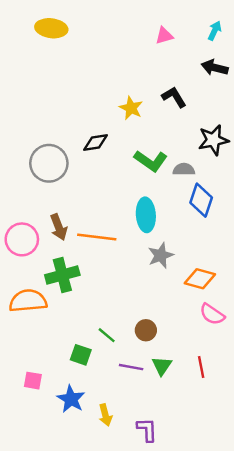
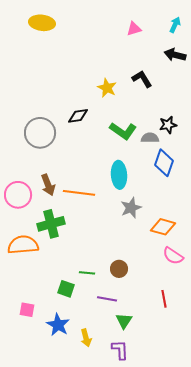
black star: (213, 140) -> (168, 125), moved, size x0.7
green line: (107, 335) -> (87, 273), turned -35
green triangle: (162, 366) -> (124, 321), moved

